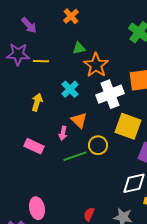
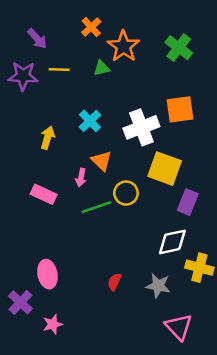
yellow line: (41, 61) -> (59, 69), moved
orange star: (96, 65) -> (123, 46), moved

